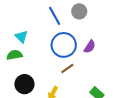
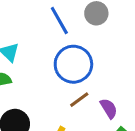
purple semicircle: (90, 47) -> (109, 108), moved, turned -64

